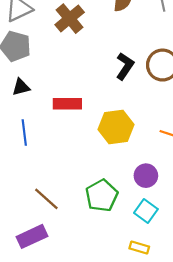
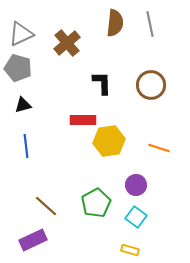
black L-shape: (125, 66) -> (102, 83), moved, turned -35
red rectangle: (67, 104) -> (83, 120), moved

